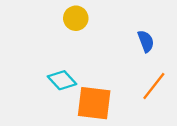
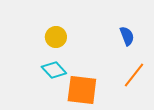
yellow circle: (76, 18) -> (56, 37), moved

